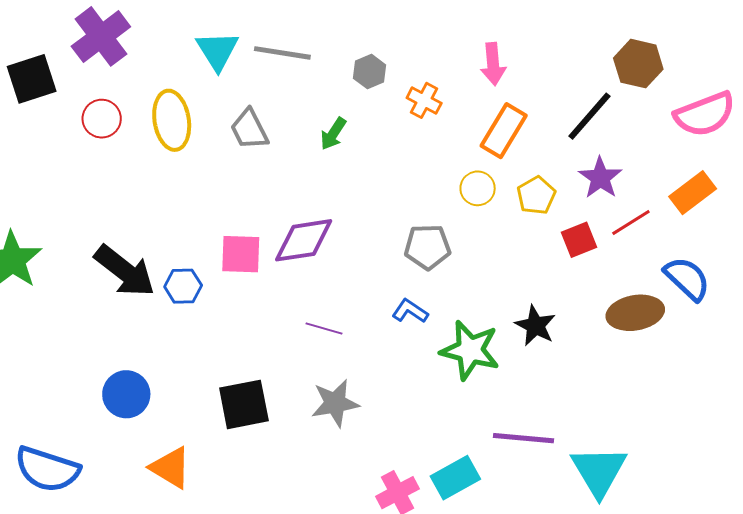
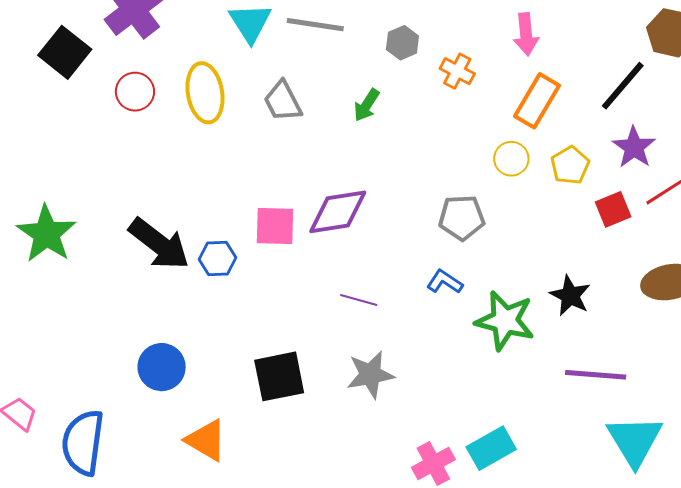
black square: (32, 79) -> (65, 52), turned -33
purple line: (524, 438) -> (596, 375), moved
blue semicircle: (47, 469) -> (83, 443), turned 80

